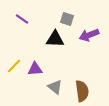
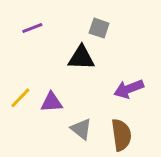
purple line: (22, 19) -> (32, 28), turned -56
purple arrow: (89, 35) -> (129, 89), moved

